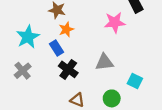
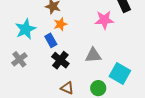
cyan square: (135, 81) -> (120, 74), size x1.5

